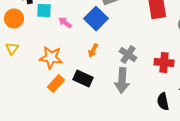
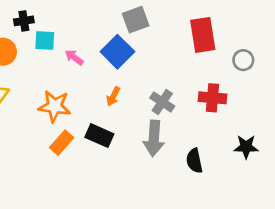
red cross: (164, 62) -> (213, 98), moved
black semicircle: (163, 102) -> (194, 161), moved

